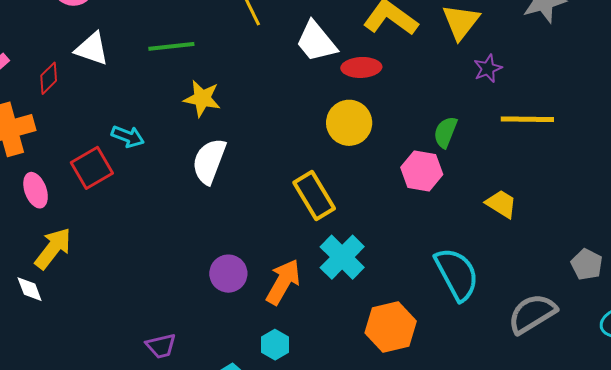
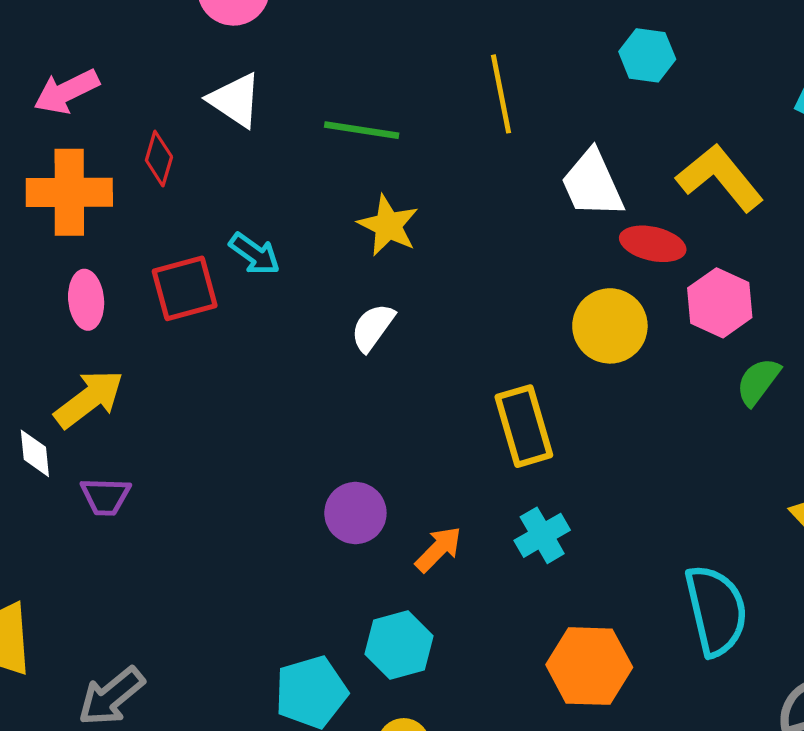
red diamond: (49, 78) -> (159, 159), moved, turned -44
white semicircle: (209, 161) -> (373, 327), size x0.7
pink hexagon: (422, 171) -> (720, 303), moved
cyan cross: (342, 257) -> (542, 535), size x0.7
orange arrow: (283, 282) -> (438, 549), size x0.7
cyan hexagon: (275, 345) -> (399, 645), size x1.4
purple trapezoid: (161, 346) -> (105, 496), moved

